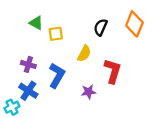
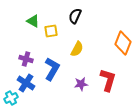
orange diamond: (134, 24) -> (123, 43), moved
black semicircle: (101, 27) -> (75, 16), moved
red L-shape: (113, 71) -> (108, 80), moved

